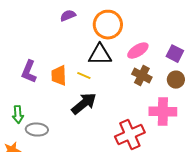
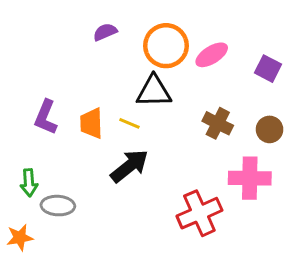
pink ellipse: (138, 51) -> (212, 55), moved
purple square: (175, 54) -> (268, 69), moved

